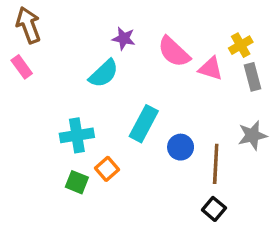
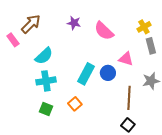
brown arrow: (28, 25) -> (31, 24), moved, turned 65
pink triangle: (211, 69) -> (126, 59), moved
cyan semicircle: (104, 74) -> (44, 56), moved
blue circle: (181, 147) -> (108, 73), moved
orange square: (107, 169) -> (75, 104), moved

